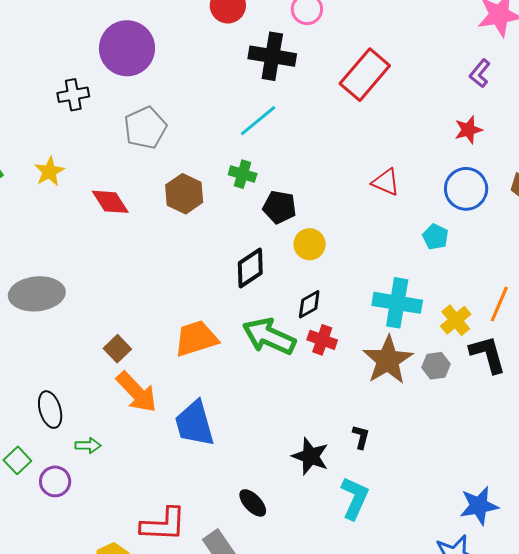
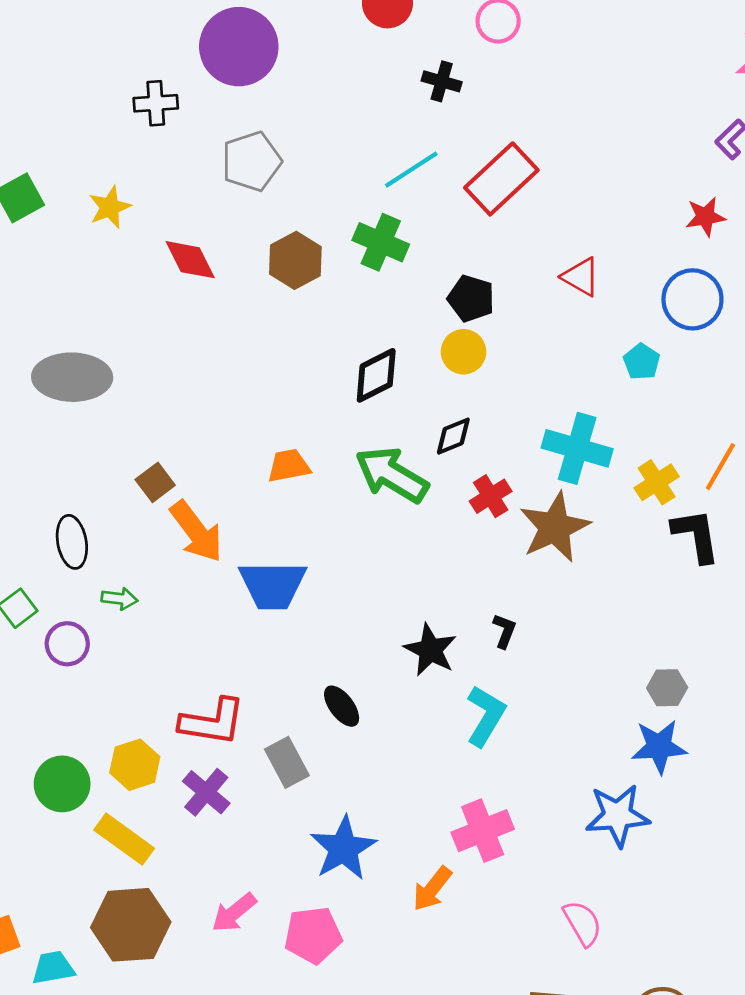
black cross: (272, 56) -> (442, 81), size x0.6
red rectangle: (365, 75) -> (501, 179), moved
green cross: (243, 174) -> (381, 242), size x1.4
black pentagon: (279, 207) -> (471, 298), moved
orange trapezoid: (196, 338) -> (289, 466), size x0.7
red cross: (322, 340) -> (491, 496), moved, turned 32
brown square: (117, 349) -> (155, 482), moved
gray hexagon: (436, 366) -> (667, 688), moved
blue trapezoid: (194, 424) -> (273, 585), turned -81

